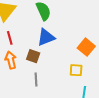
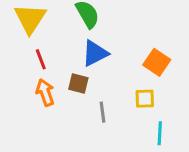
gray line: (36, 80) -> (103, 112), moved

